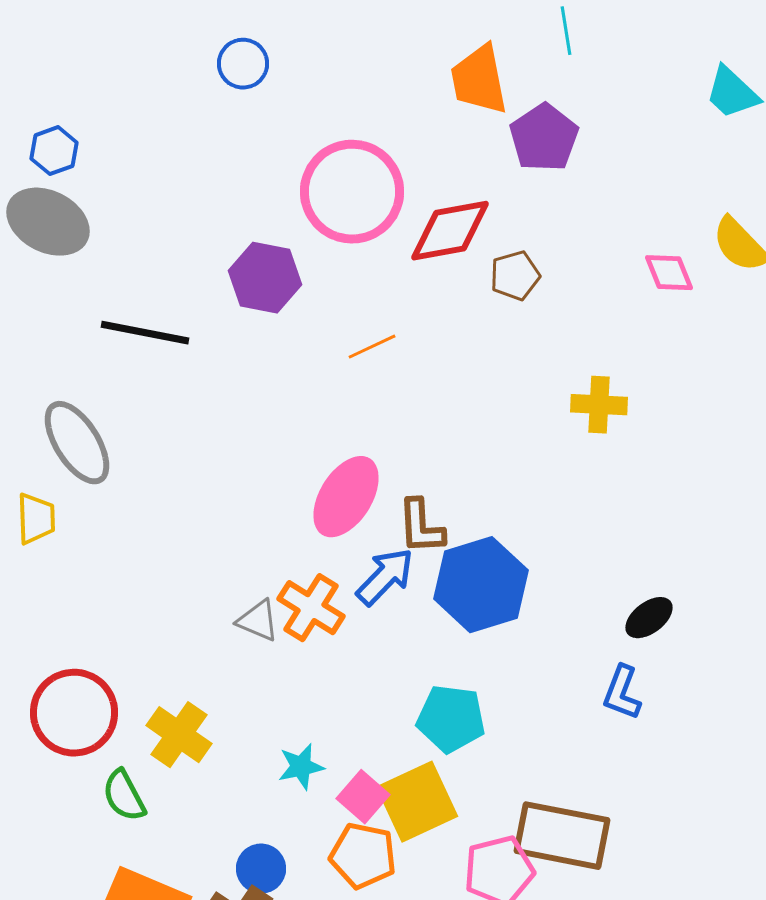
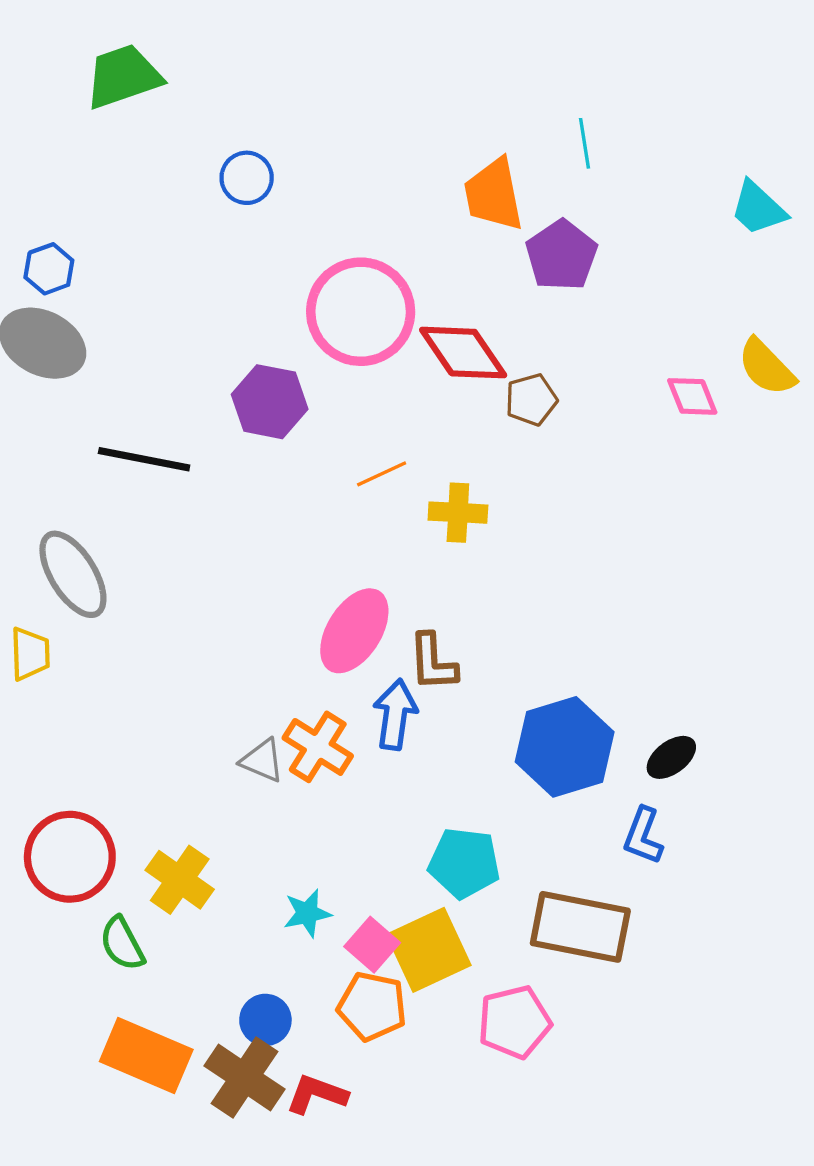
red diamond: (450, 231) -> (463, 353), turned 66
yellow cross: (599, 405) -> (458, 513), moved
blue arrow: (385, 577) -> (395, 714), turned -36
blue hexagon: (481, 585) -> (565, 747), moved
brown rectangle: (562, 836) -> (580, 927), moved

